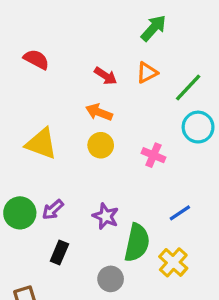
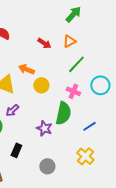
green line: (188, 87) -> (76, 64), moved
orange arrow: (99, 112) -> (26, 69), moved
cyan circle: (198, 127) -> (100, 85), moved
purple arrow: (53, 210) -> (12, 110), moved
green semicircle: (137, 243) -> (63, 113), moved

